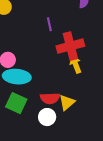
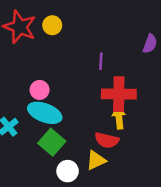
red semicircle: (50, 98) -> (107, 140), moved
green square: (16, 103) -> (52, 142), moved

